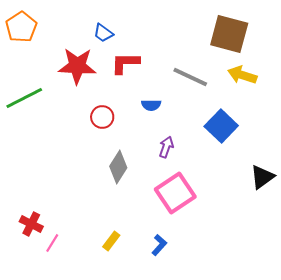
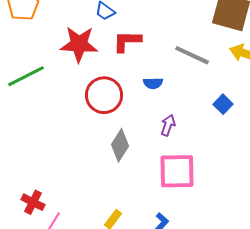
red circle: (102, 117) -> (104, 95), size x1.6
blue square: (221, 126) -> (223, 104), size x0.6
pink square: (175, 193) -> (177, 171), turned 33

